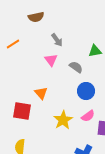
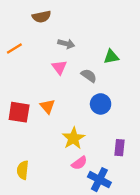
gray arrow: (57, 40) -> (66, 44), turned -40
red square: (22, 111) -> (19, 112), moved
pink semicircle: (88, 116) -> (79, 163), moved

